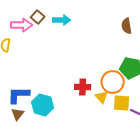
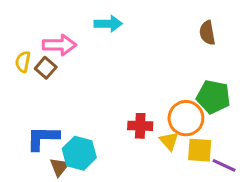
brown square: (38, 17) -> (46, 68), moved
pink arrow: (22, 25) -> (59, 45), moved
brown triangle: (18, 114) -> (59, 167), moved

